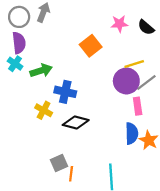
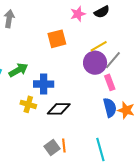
black semicircle: (146, 27) -> (102, 12), turned -56
orange square: (91, 46) -> (57, 39), turned 36
orange line: (71, 174) -> (64, 146), moved

